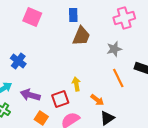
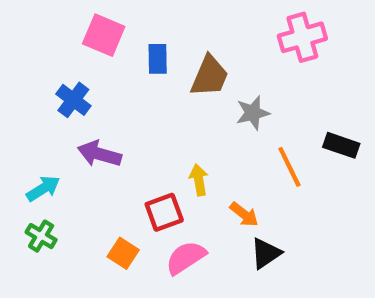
blue rectangle: (73, 15) -> (158, 59), moved
gray star: (114, 49) -> (253, 113), moved
blue cross: (18, 61) -> (73, 100), moved
purple arrow: (30, 95) -> (99, 154), moved

